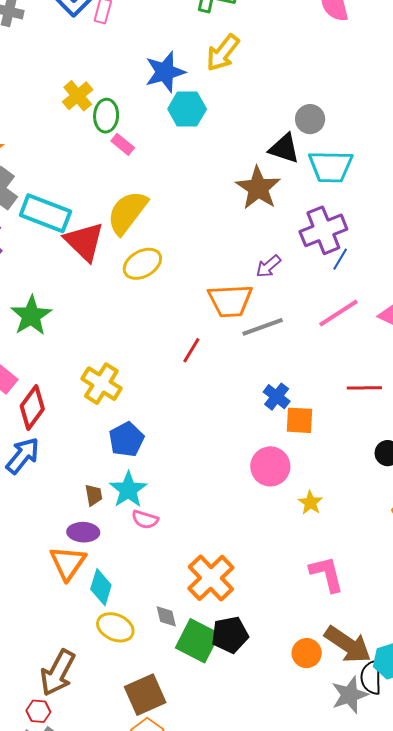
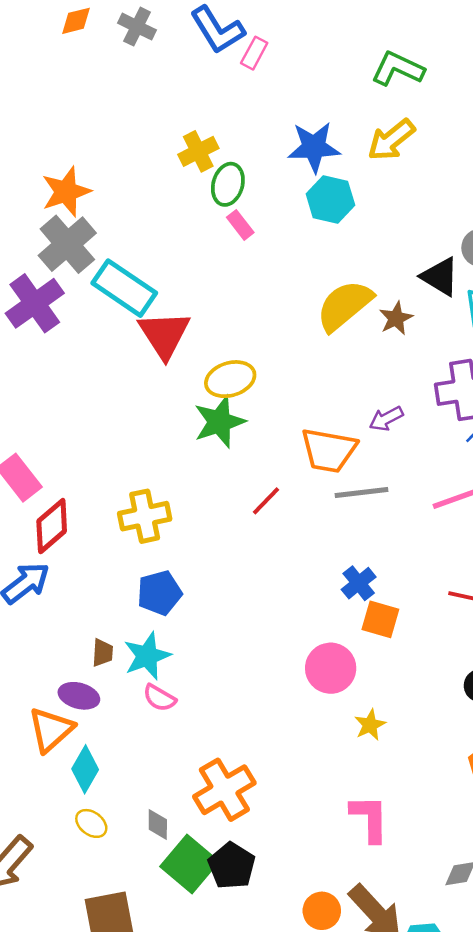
brown star: (258, 188) -> (396, 318), size x0.6
yellow semicircle: (127, 212) -> (344, 306), moved
green star: (31, 316) -> (219, 422), moved
yellow cross: (101, 384) -> (145, 516), turned 33
yellow ellipse: (115, 627) -> (91, 823), size x0.7
black pentagon: (230, 635) -> (232, 866), turned 30

